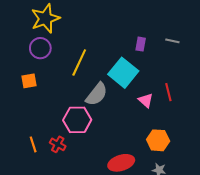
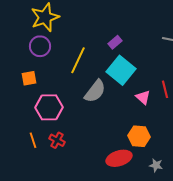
purple rectangle: (141, 44) -> (115, 42), moved, turned 40
pink hexagon: (77, 120) -> (49, 107), moved
orange hexagon: (158, 140) -> (139, 136), moved

